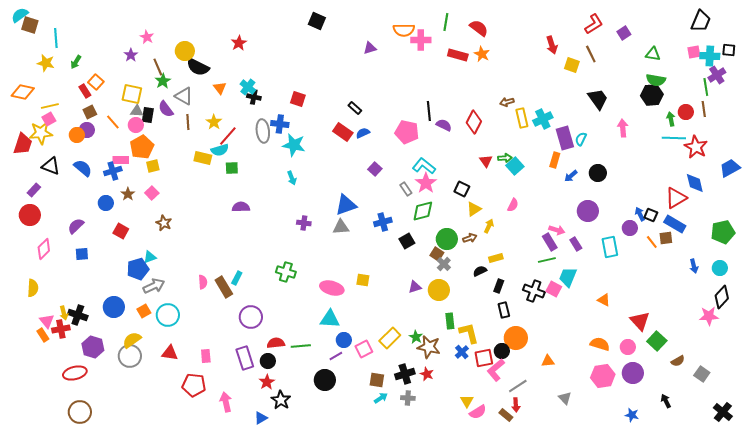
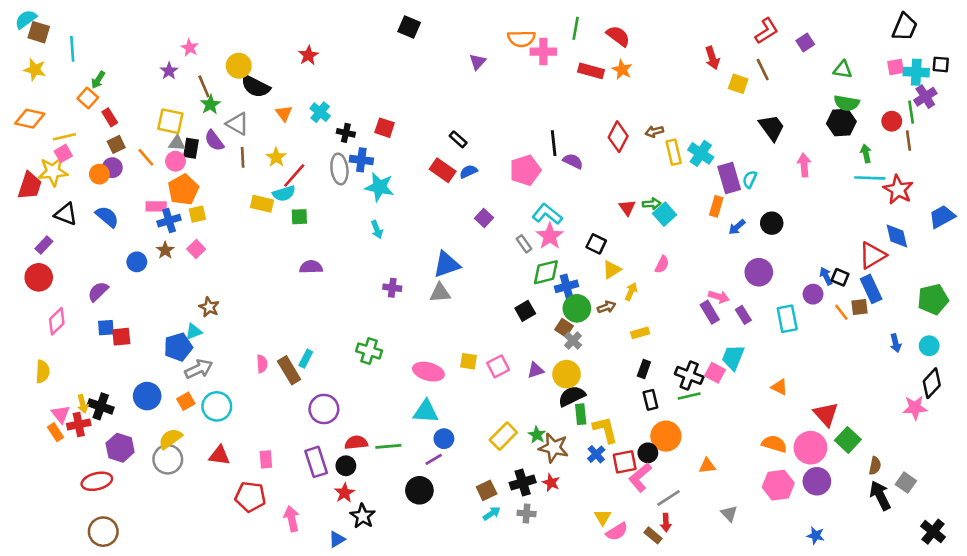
purple triangle: (370, 48) -> (477, 62), turned -32
yellow star: (46, 63) -> (35, 70), moved
orange square: (96, 82) -> (88, 98), moved
black cross: (254, 97) -> (346, 133), moved
red circle: (686, 112) -> (892, 121), moved
cyan cross: (543, 119) -> (701, 153), turned -30
red diamond: (474, 122) -> (618, 137), moved
pink pentagon: (407, 132) -> (525, 170), turned -30
blue cross: (113, 171) -> (169, 221), moved
blue cross: (383, 222) -> (567, 286), moved
brown star: (164, 223) -> (209, 307), moved
blue rectangle: (675, 224) -> (871, 289), turned 35
red square: (121, 231) -> (121, 337), moved, turned -35
green line: (547, 260) -> (689, 396), moved
black semicircle: (480, 271) -> (572, 396), moved, size x1.5
pink circle: (628, 347) -> (810, 448), size x1.6
pink square: (364, 349) -> (498, 366), moved
brown semicircle: (678, 361) -> (875, 466), turned -48
brown square: (377, 380) -> (487, 490), turned -35
black arrow: (666, 401) -> (880, 495), moved, size x1.6

